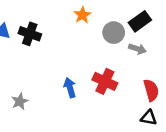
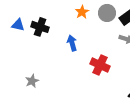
gray circle: (114, 33) -> (107, 13), moved
blue arrow: (70, 88) -> (72, 43), moved

